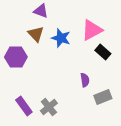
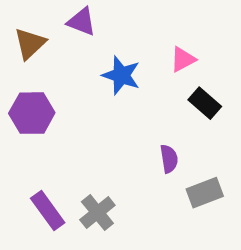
pink triangle: (92, 30) -> (183, 59), size x0.6
brown triangle: (36, 34) -> (30, 44), moved, turned 30

